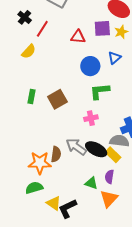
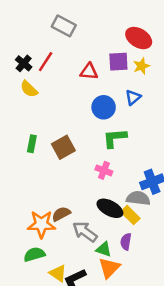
black cross: (25, 17) -> (24, 63), moved
yellow semicircle: (29, 51) -> (29, 89), turned 91
pink cross: (91, 118) -> (104, 170), turned 32
gray arrow: (76, 147) -> (85, 232), moved
brown semicircle: (56, 154) -> (61, 214), turned -126
orange triangle: (109, 199) -> (109, 268), moved

